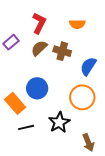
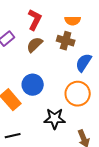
brown cross: (62, 51) -> (66, 41), moved
black star: (59, 122) -> (55, 119), turned 30
black line: (26, 127) -> (13, 136), moved

